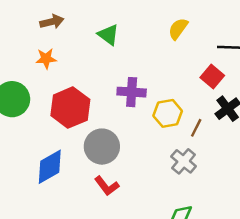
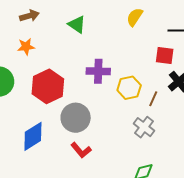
red square: (212, 77) -> (165, 55), turned -30

